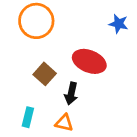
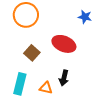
black arrow: (71, 93) -> (64, 78), moved
cyan rectangle: (28, 117) -> (20, 84), size x1.5

